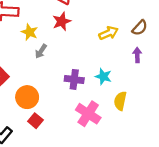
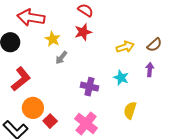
cyan star: (103, 76) -> (121, 78), moved
orange circle: (27, 97) -> (33, 108), moved
pink cross: (88, 114) -> (86, 123), moved

